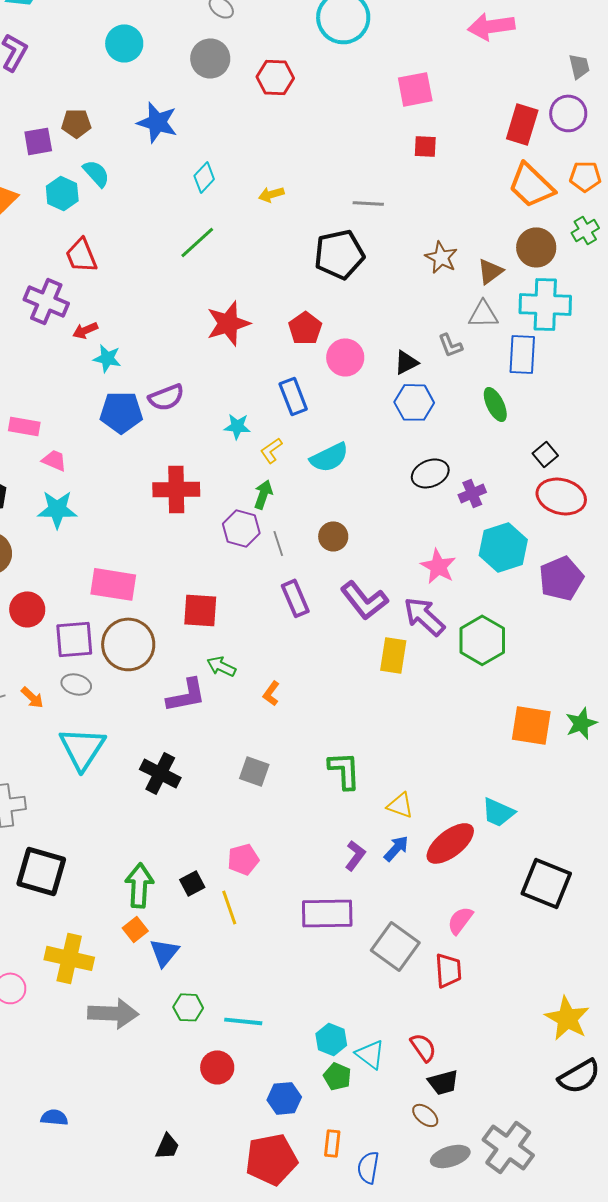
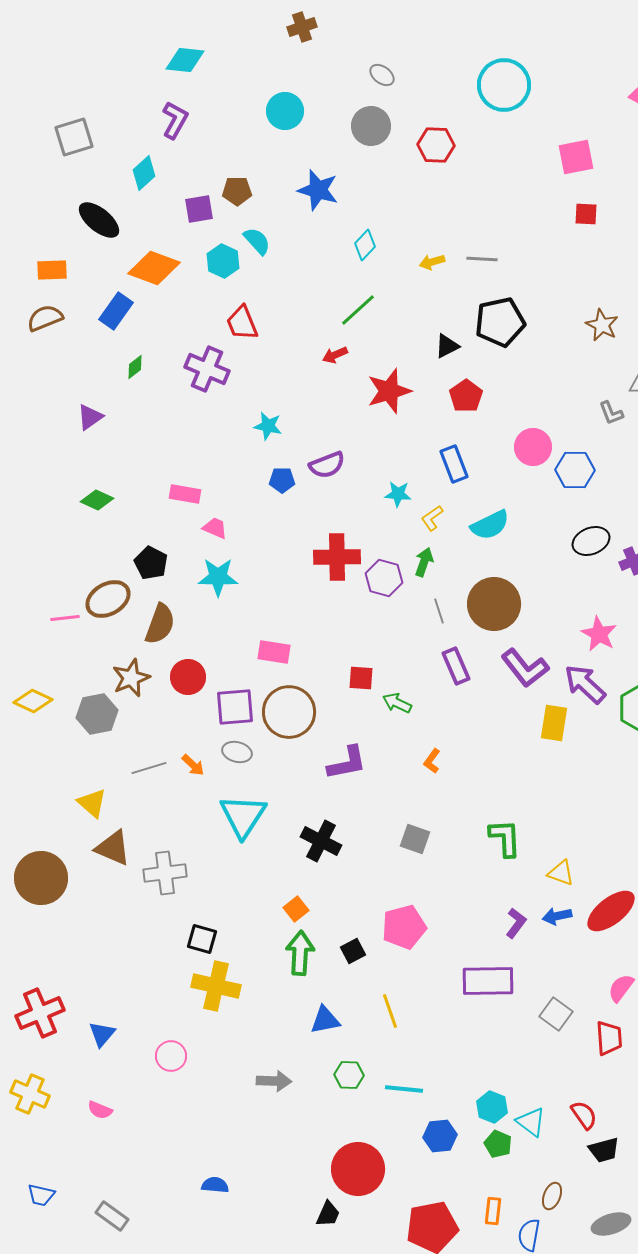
gray line: (368, 203) -> (482, 259), moved
red arrow: (85, 330) -> (335, 355), moved
pink circle: (345, 357) -> (533, 447), moved
black triangle: (406, 362) -> (447, 346), moved
blue pentagon: (121, 412) -> (282, 480), size x0.6
purple hexagon: (241, 528) -> (384, 578), moved
brown circle: (333, 536) -> (494, 604), size x1.8
pink rectangle: (113, 584) -> (274, 652), size x0.7
red square: (200, 610) -> (361, 678), size x0.7
green arrow: (221, 666) -> (397, 703), moved
blue arrow: (396, 848) -> (557, 916), turned -144
pink pentagon: (243, 859) -> (404, 927), size x1.4
black square: (41, 871) -> (202, 939), size x0.6
yellow line: (229, 907) -> (390, 1011), moved
orange square: (135, 929) -> (296, 909), moved
gray square: (395, 946) -> (556, 1014), size x0.7
blue triangle: (164, 952) -> (325, 1020), turned 40
yellow cross: (69, 958) -> (216, 986), moved
gray arrow: (113, 1013) -> (274, 1081), size x0.7
red circle: (217, 1067) -> (358, 1169), moved, size x1.6
blue hexagon: (284, 1098) -> (440, 1136), moved
brown ellipse: (425, 1115) -> (552, 1196), moved, turned 72

